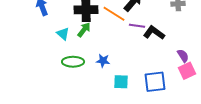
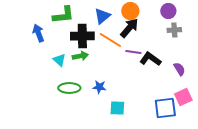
green arrow: (84, 30) -> (80, 56), turned 42
purple semicircle: (183, 56) -> (179, 69), moved
blue square: (155, 82) -> (165, 108), moved

